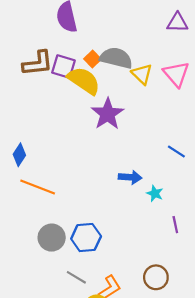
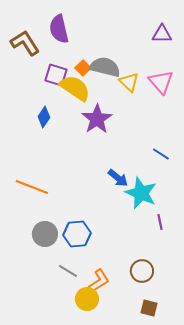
brown L-shape: (38, 63) -> (25, 43), moved, turned -116
blue diamond: (19, 155) -> (44, 117), moved
blue arrow: (130, 177) -> (118, 178), turned 35
cyan star: (155, 193) -> (141, 193), size x2.0

